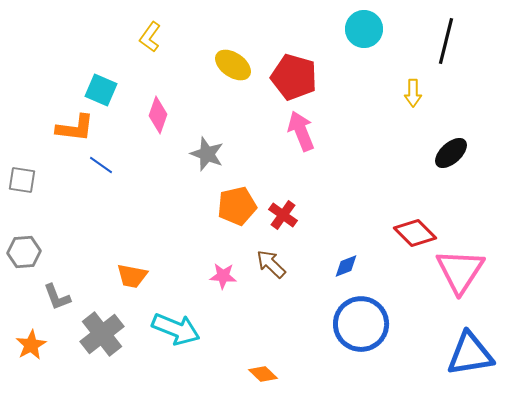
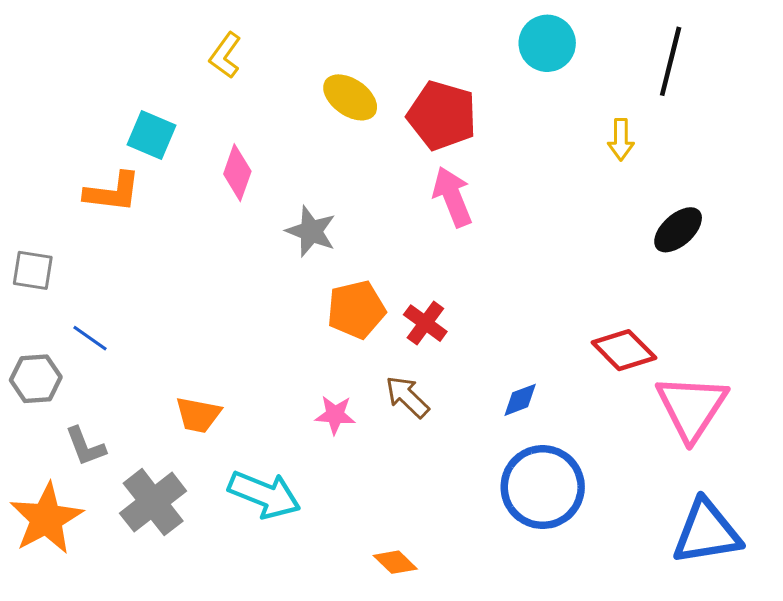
blue line: (101, 165) -> (90, 338), moved
orange star: (31, 345) -> (46, 519), size x1.6

